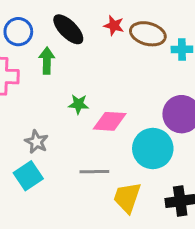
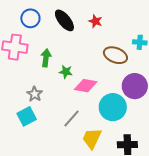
brown ellipse: (148, 34) -> (115, 55), moved
green arrow: (47, 61) -> (46, 58), moved
gray line: (94, 172) -> (72, 118), turned -54

